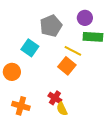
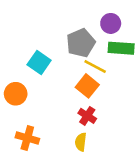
gray pentagon: (51, 26) -> (81, 43), moved
red cross: (55, 98) -> (87, 116), moved
yellow semicircle: (62, 109) -> (81, 142), turned 32

